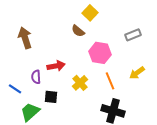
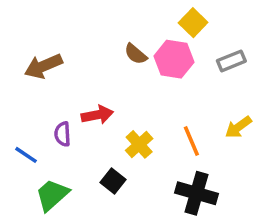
yellow square: (90, 13) -> (193, 23), moved
brown arrow: (25, 38) -> (43, 66), turned -95
pink hexagon: (100, 53) -> (174, 59), moved
black square: (51, 97) -> (113, 181), moved, turned 32

